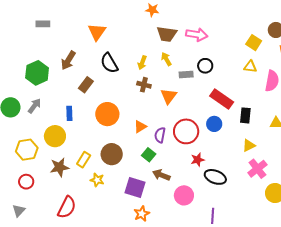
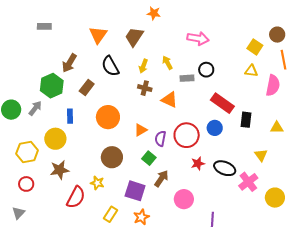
brown trapezoid: (167, 34) -> (134, 37), moved, turned 115
green hexagon: (37, 73) -> (52, 86), moved
orange triangle: (169, 96) -> (169, 100), turned -42
yellow triangle: (249, 146) -> (261, 155), moved, turned -40
yellow rectangle: (84, 160) -> (110, 214), moved
pink cross: (257, 169) -> (248, 182), moved
brown arrow: (161, 175) -> (161, 179), turned 102
black ellipse: (215, 177) -> (225, 168), moved
red semicircle: (67, 207) -> (76, 197), moved

